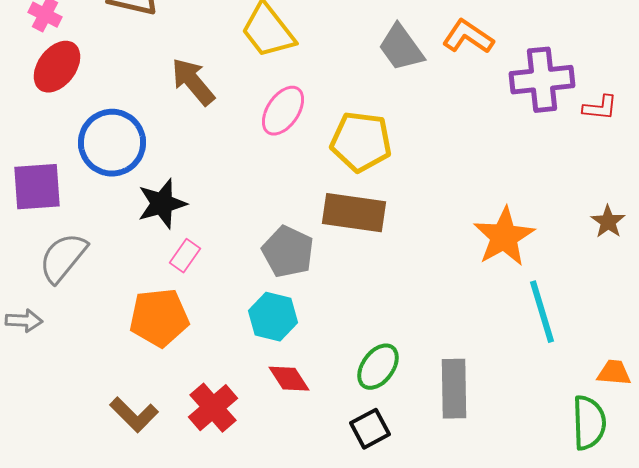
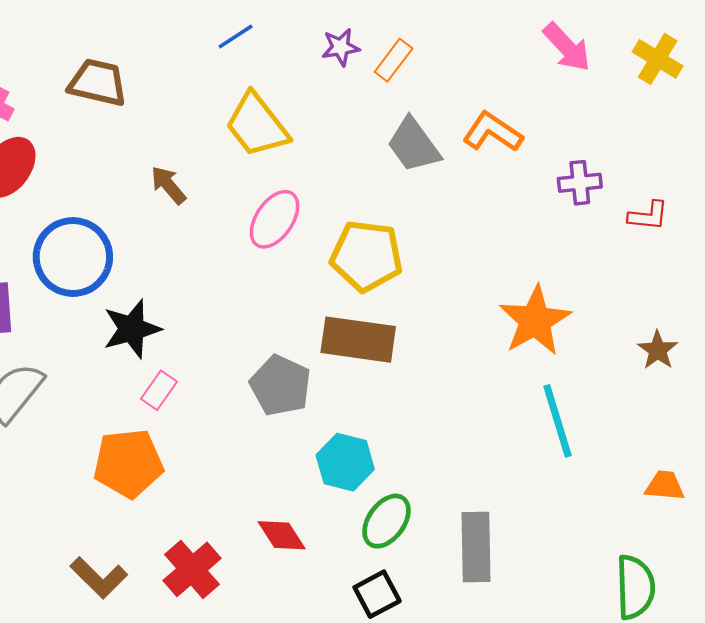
purple cross: (542, 80) -> (580, 183), size x0.6
brown arrow: (193, 82) -> (168, 185), size x0.7
orange star: (504, 237) -> (535, 321), moved
cyan line: (542, 312) -> (557, 421), moved
cyan hexagon: (273, 317) -> (345, 462), moved
orange trapezoid: (614, 373) -> (665, 486), moved

